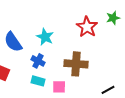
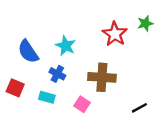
cyan rectangle: (38, 81) -> (47, 97), moved
pink square: (59, 87) -> (82, 104), turned 32

